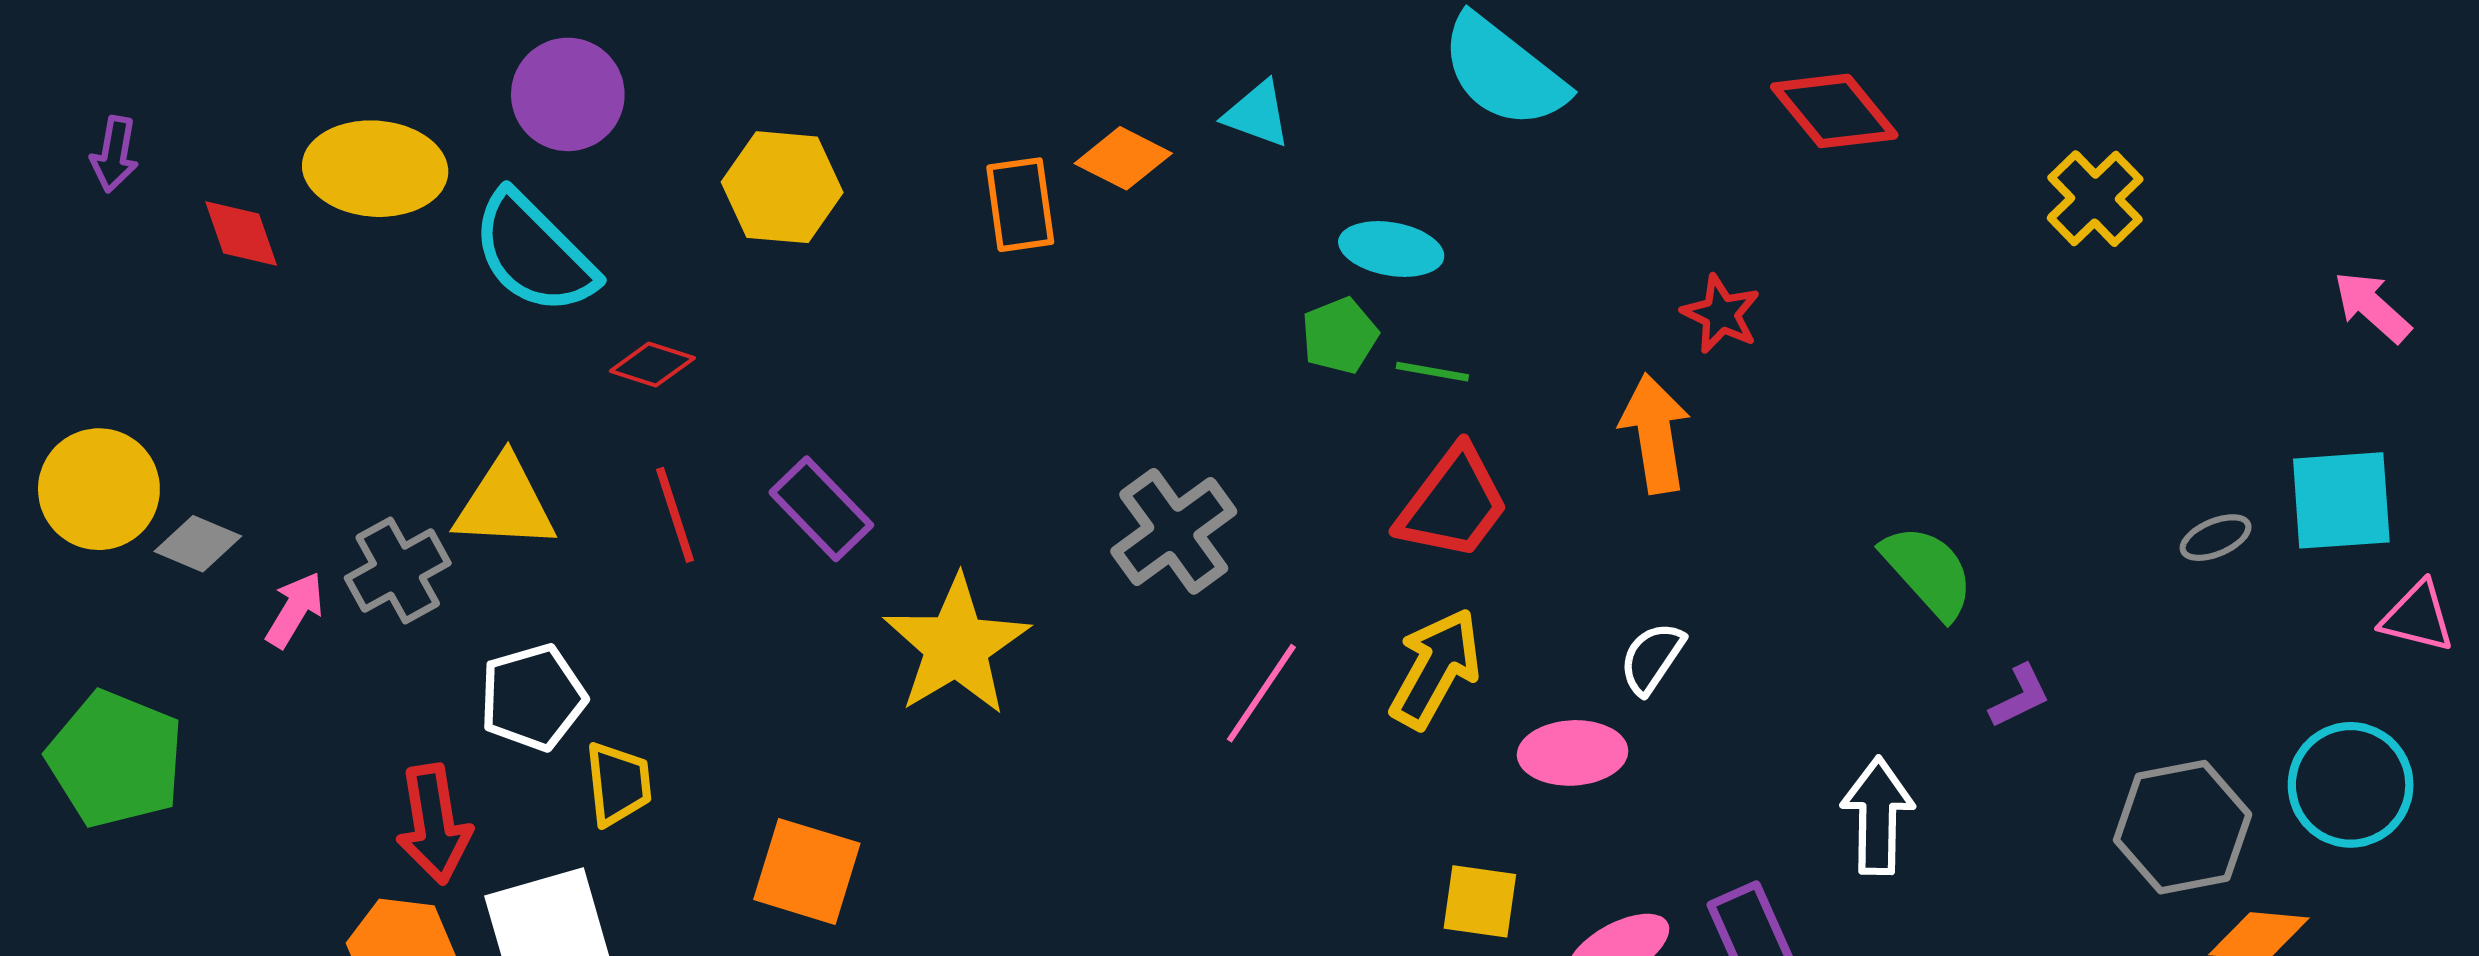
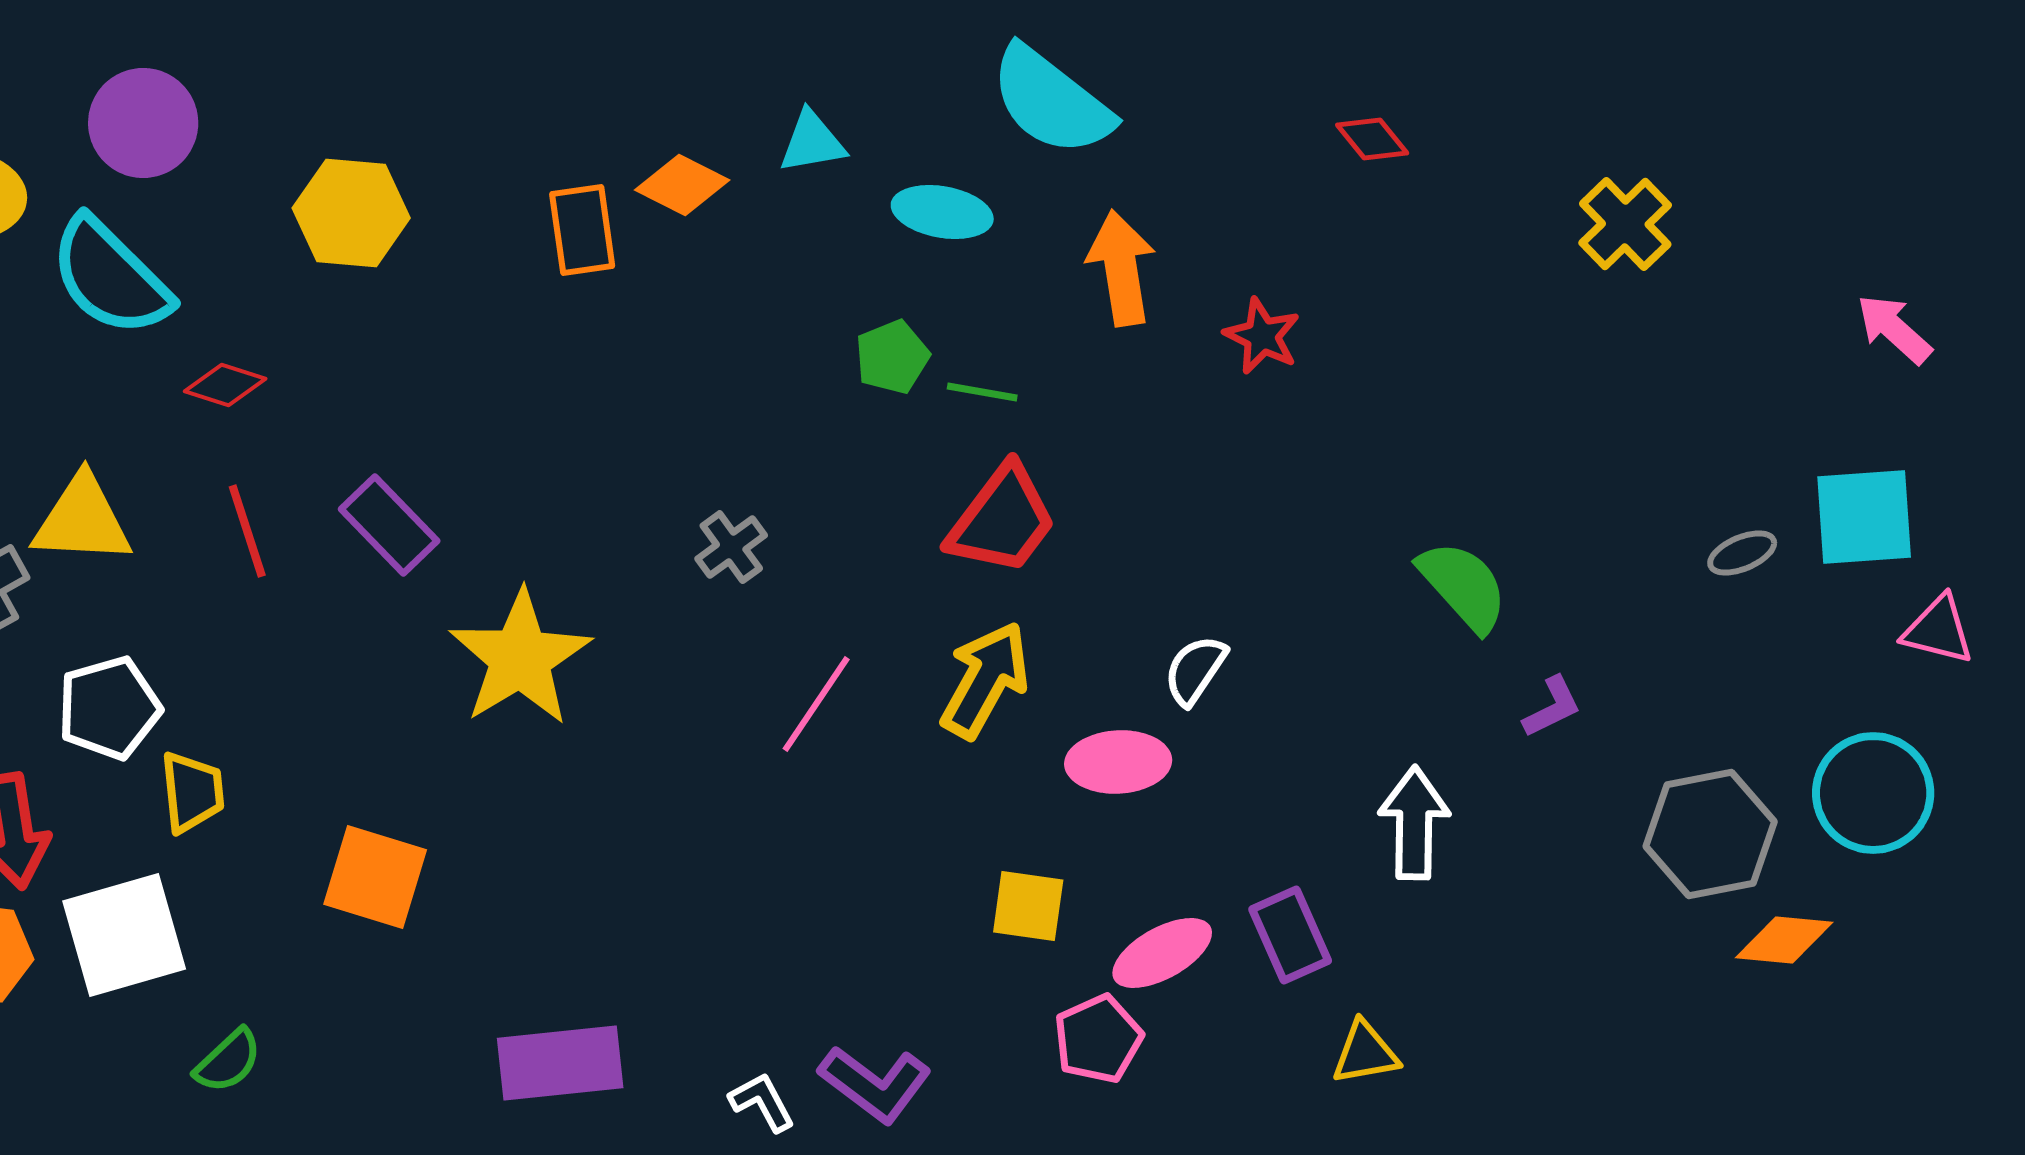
red diamond: (1834, 111) -> (1372, 139), size x0.6
cyan triangle: (1257, 114) -> (812, 142), turned -30
cyan ellipse: (1391, 249) -> (942, 212), moved
orange arrow: (1655, 433) -> (1121, 268), moved
gray cross: (1174, 531) -> (731, 547), size x0.6

